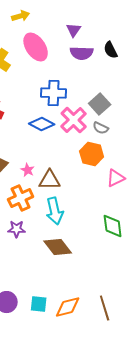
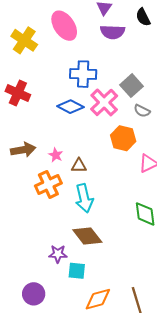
black semicircle: (111, 50) -> (143, 17), moved
gray semicircle: (101, 128) -> (142, 111), moved
brown triangle: (50, 180) -> (79, 166), size x0.7
purple star: (17, 229) -> (58, 254), moved
cyan square: (39, 304) -> (77, 271), moved

